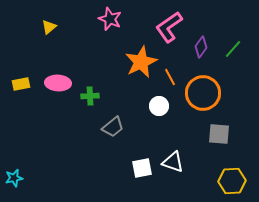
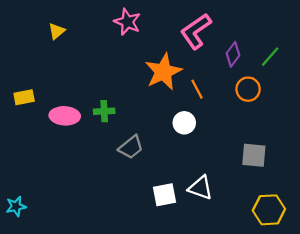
pink ellipse: (58, 83) -> (65, 116), moved
orange circle: (203, 93) -> (248, 89), moved, size x0.6

